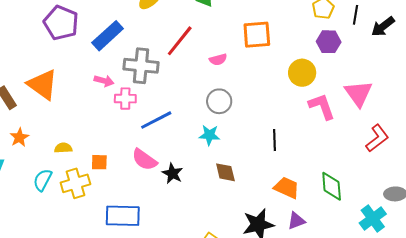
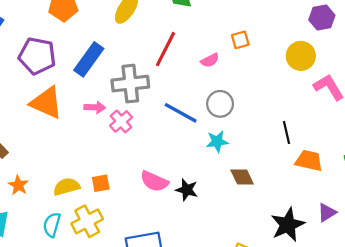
orange square: (257, 35) -> (240, 40), moved, size x0.6
orange triangle: (42, 85) -> (46, 103), moved
pink cross: (125, 99) -> (121, 121), turned -30
blue line: (156, 120) -> (181, 113), moved, turned 68
yellow semicircle: (63, 148) -> (67, 187), size x1.4
orange square: (99, 162) -> (101, 183), moved
orange trapezoid: (287, 188) -> (309, 161), moved

